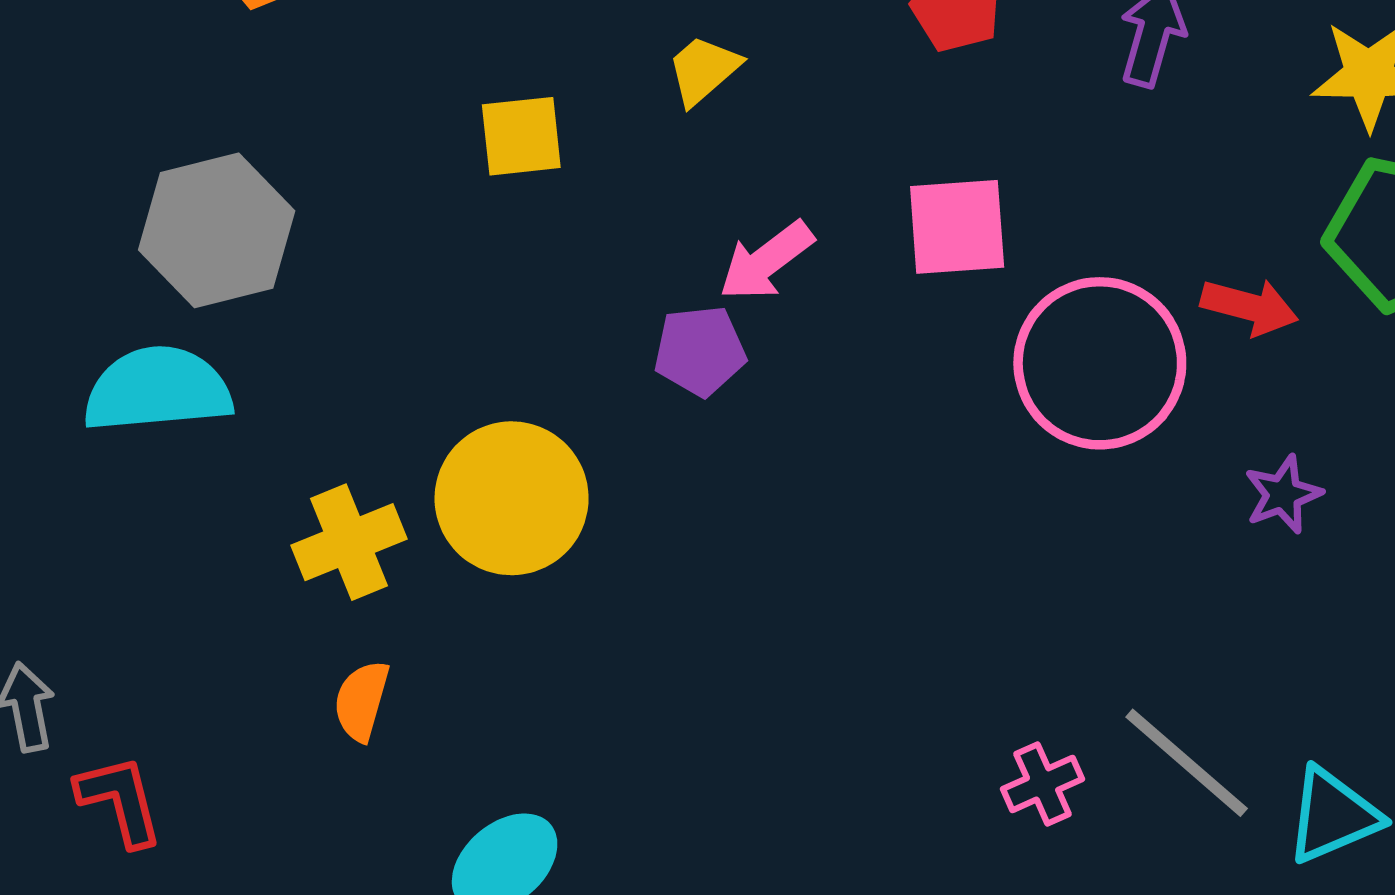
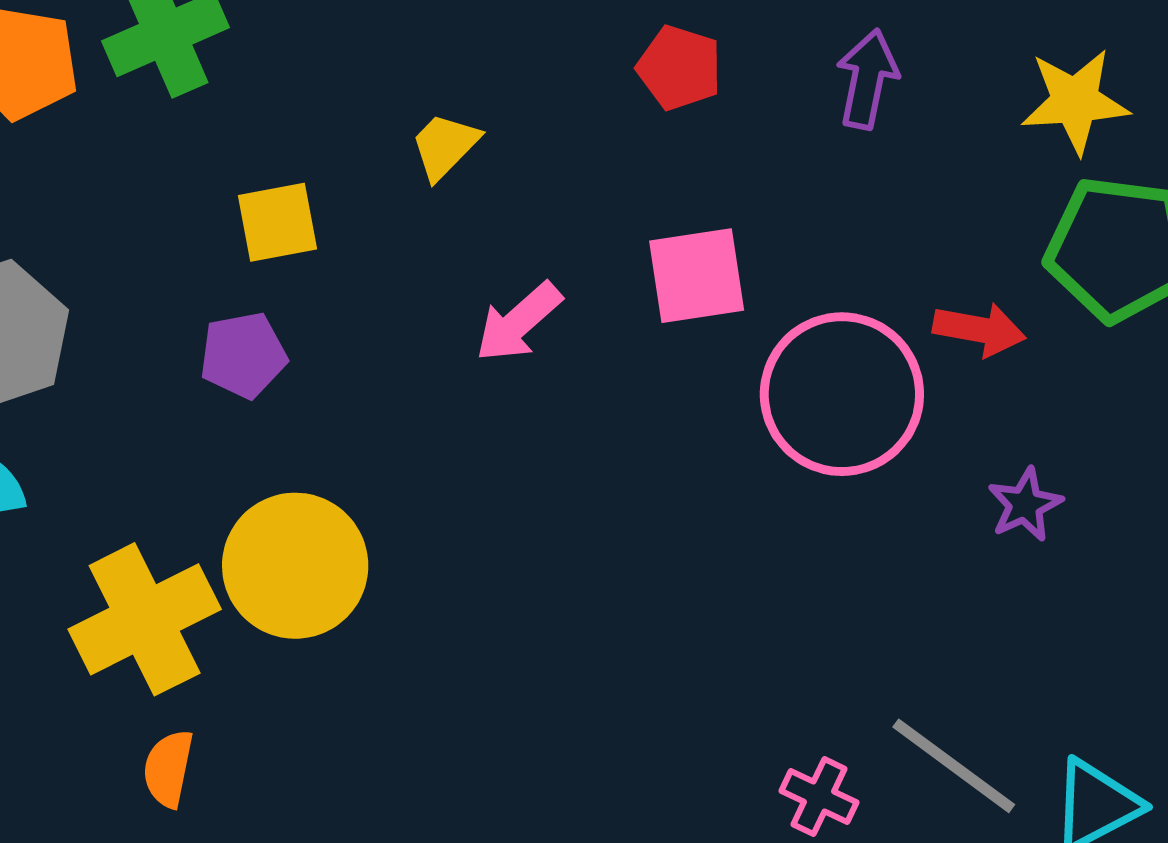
purple pentagon: (700, 351) -> (243, 355), moved
yellow cross: (349, 542) -> (145, 619), size x1.4
pink cross: (1043, 784) -> (819, 797), turned -36

